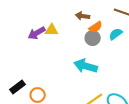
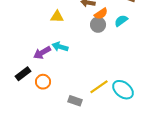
purple arrow: (37, 33) -> (42, 53), moved
cyan arrow: (86, 66) -> (60, 47), moved, size x0.7

